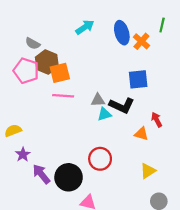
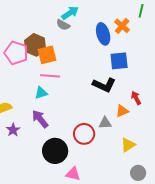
blue ellipse: (122, 33) -> (103, 34), moved
gray semicircle: (33, 44) -> (63, 25), moved
gray triangle: (98, 100) -> (105, 123), moved
cyan triangle: (104, 114) -> (41, 93), moved
orange triangle: (141, 134) -> (122, 111), turned -40
purple arrow: (41, 174) -> (40, 119), moved

